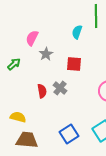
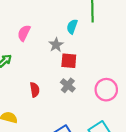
gray star: (46, 54) -> (56, 45), moved
gray cross: (60, 88) -> (68, 85), moved

